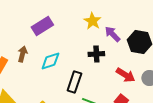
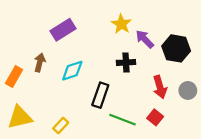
red arrow: (125, 75) -> (160, 87), turned 42

